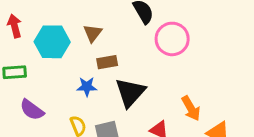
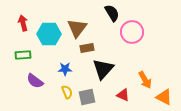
brown triangle: (93, 33) -> (77, 28), size x1.5
blue star: (87, 87) -> (65, 69), moved

